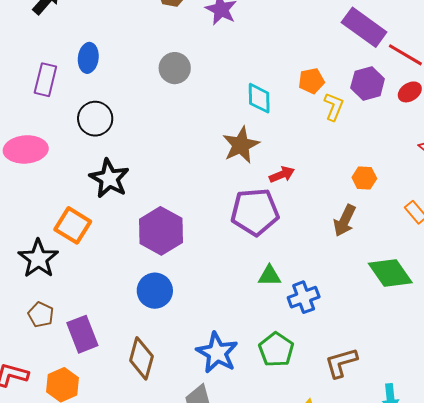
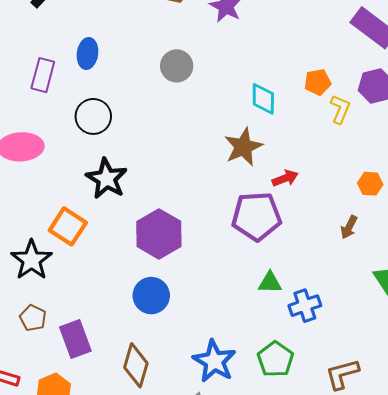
brown arrow: (345, 221) -> (349, 227), size x0.7

